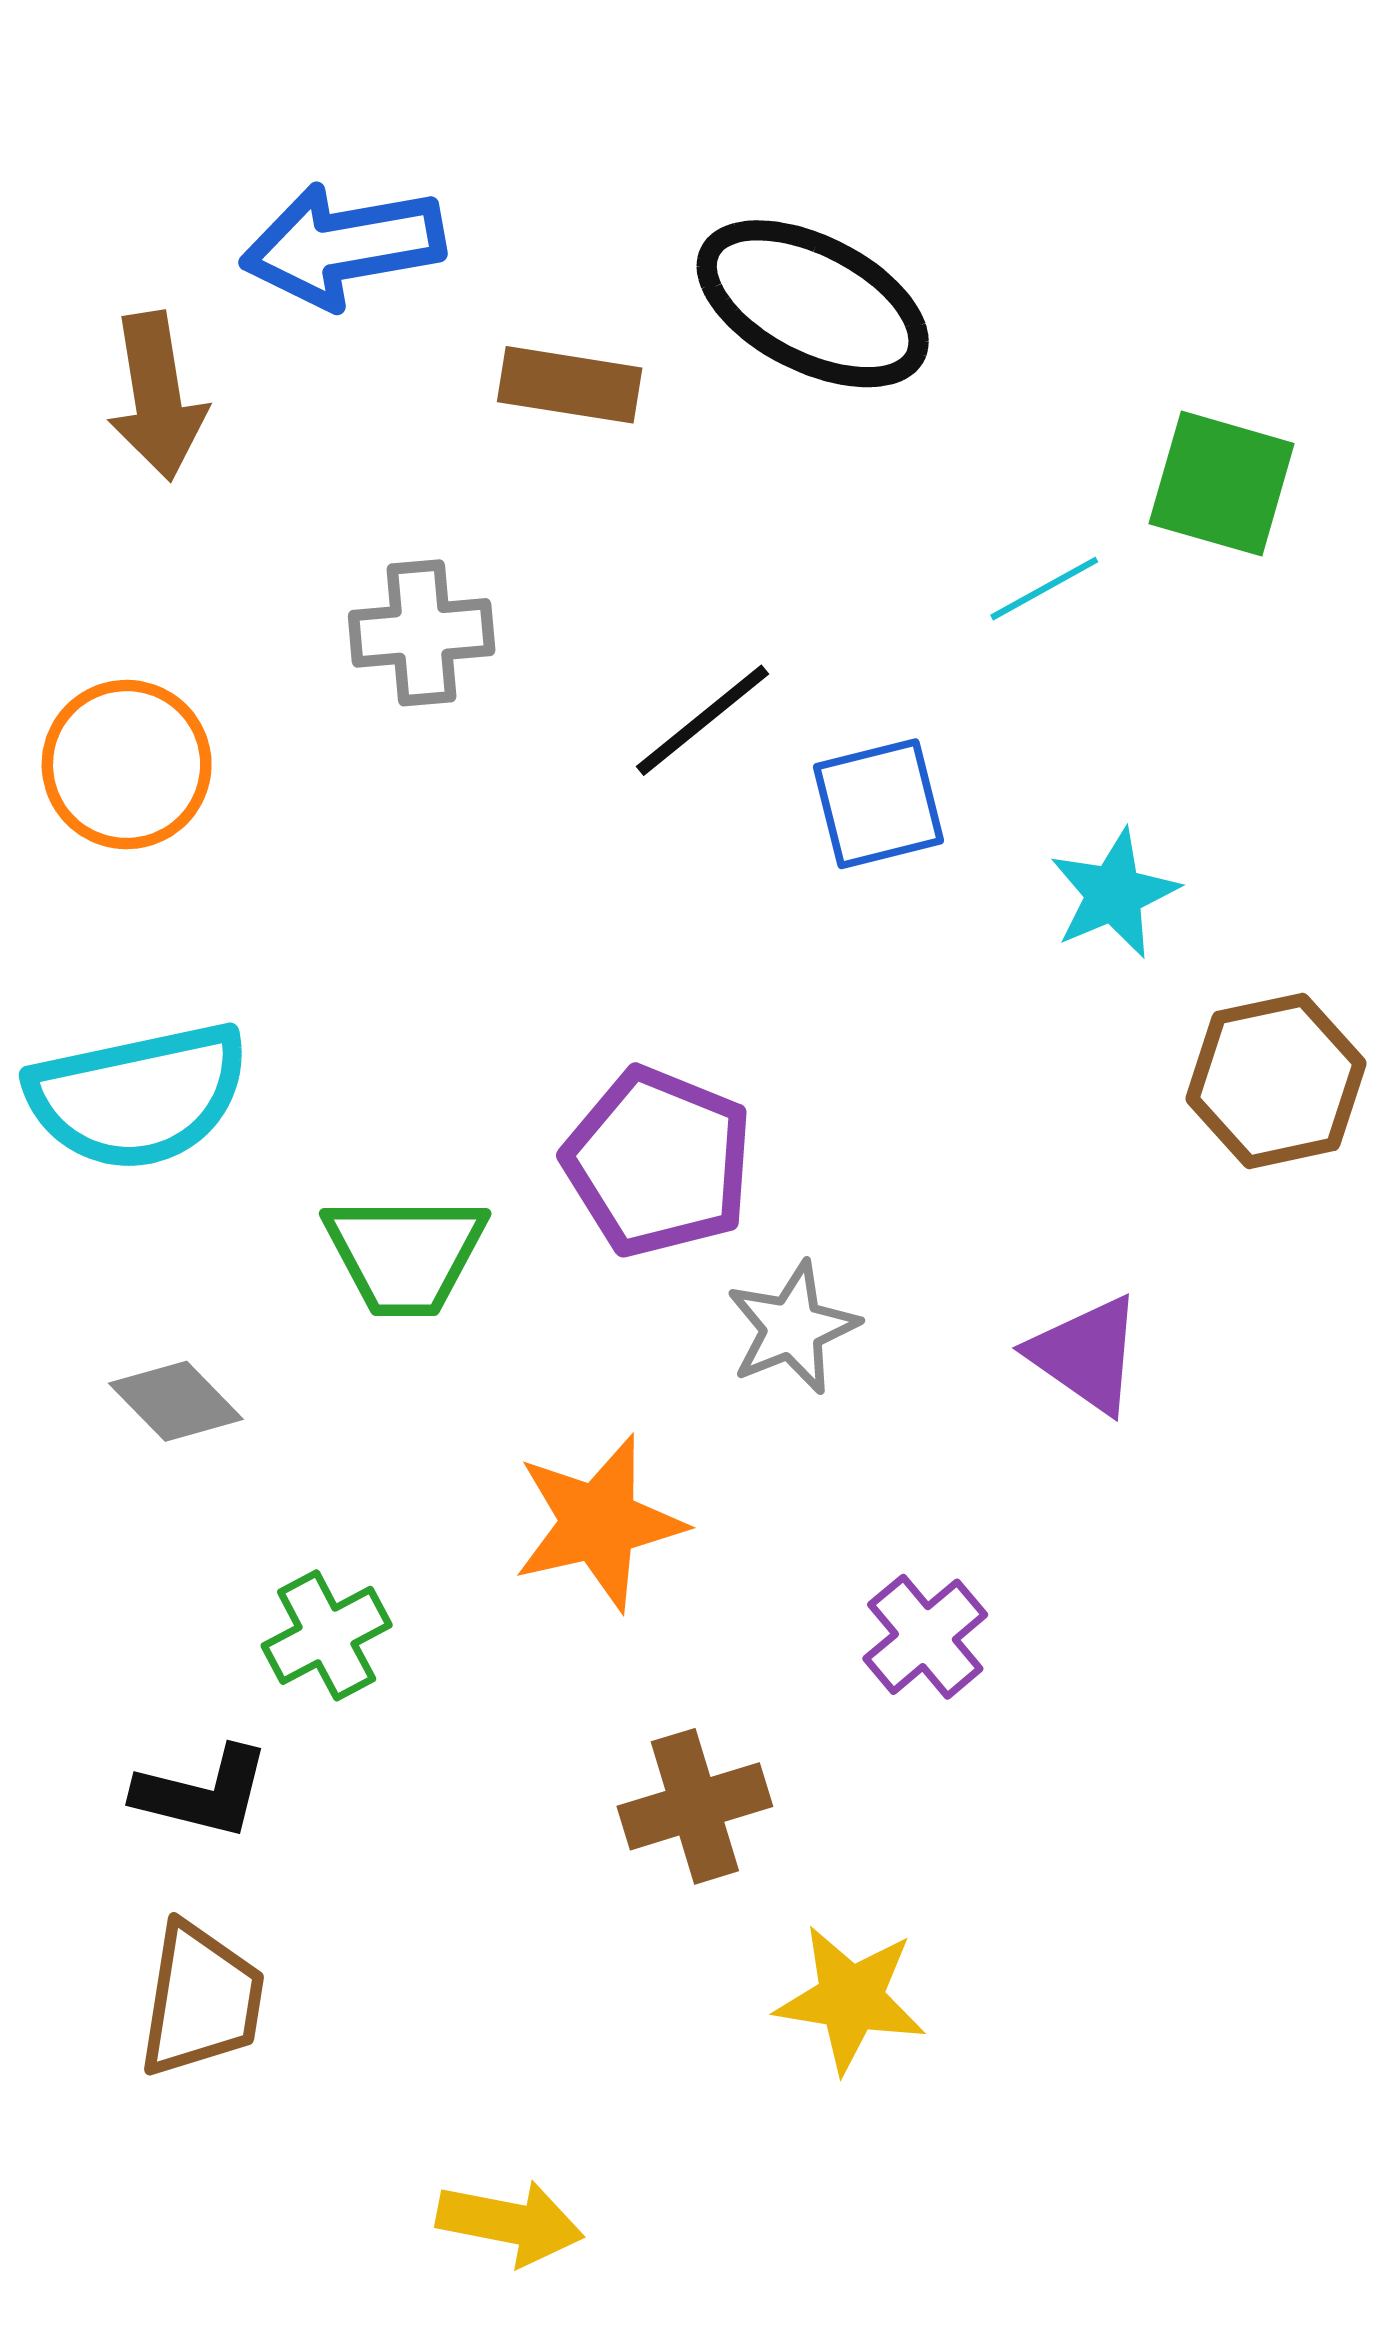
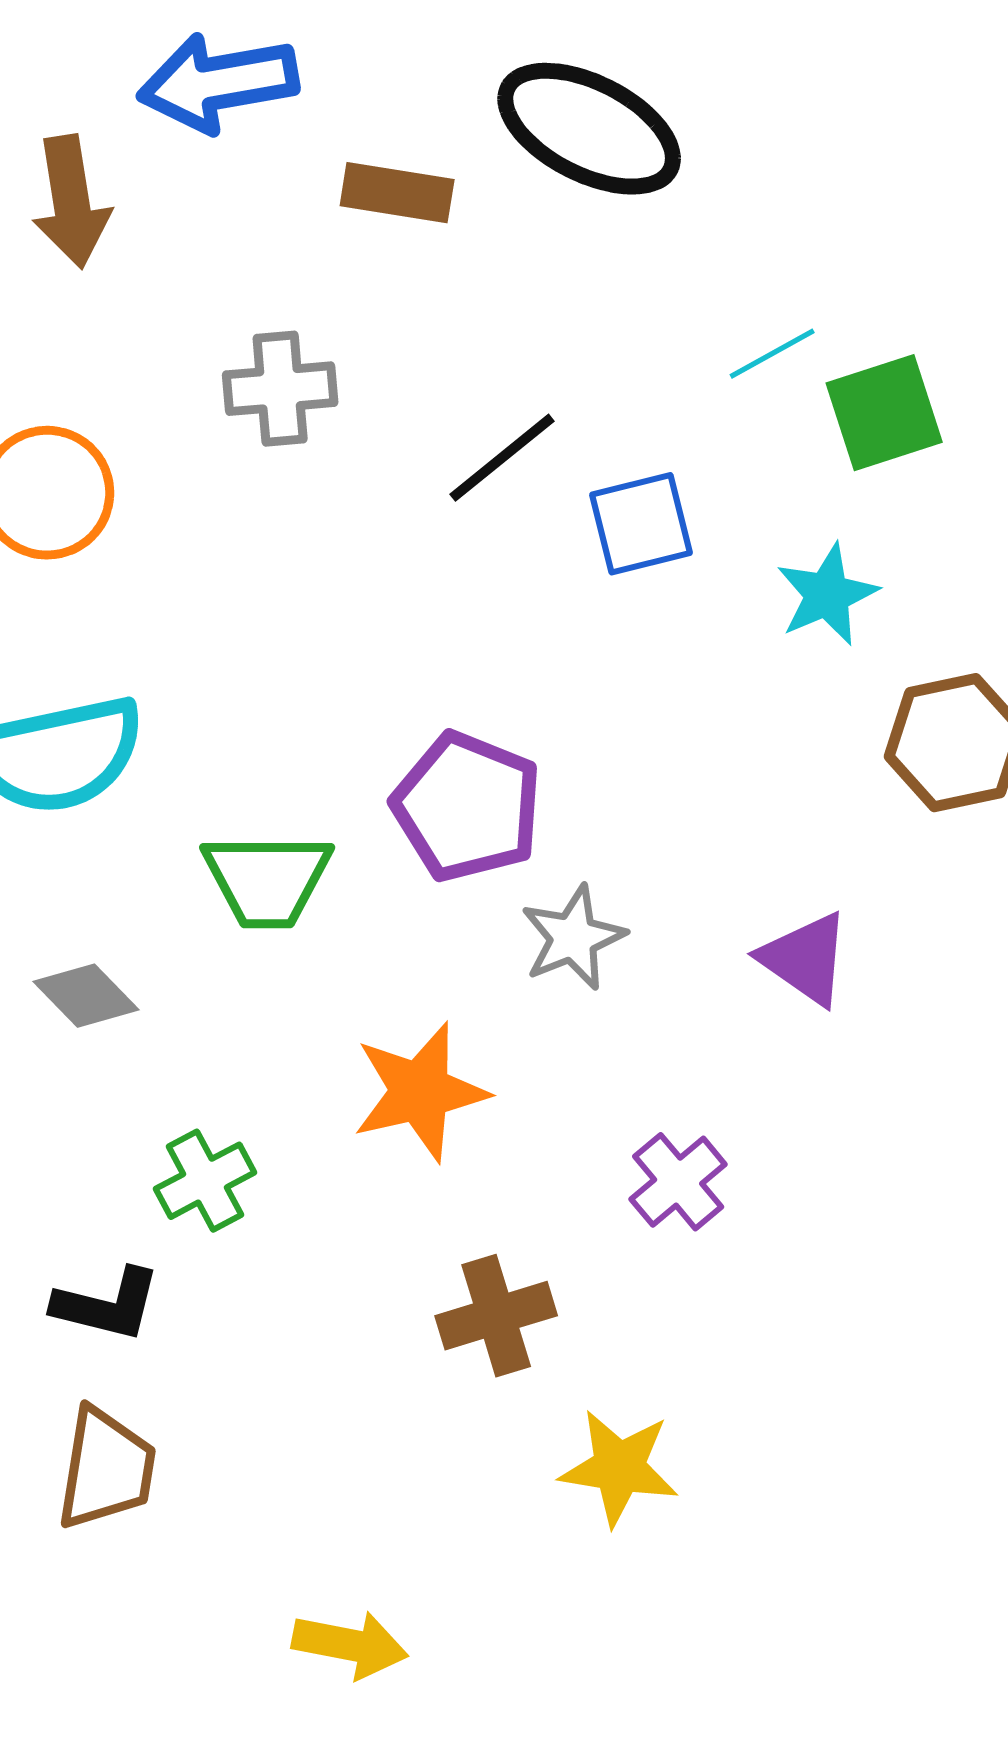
green square: (1222, 484) -> (884, 413), moved, turned -34

